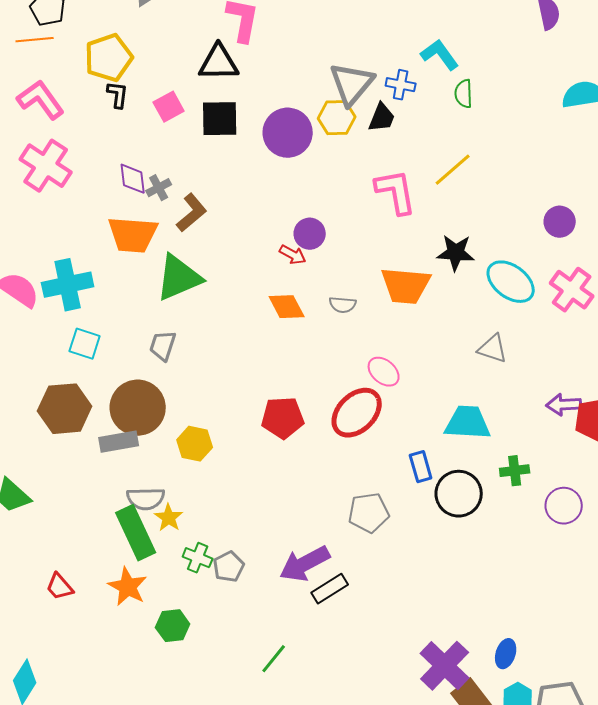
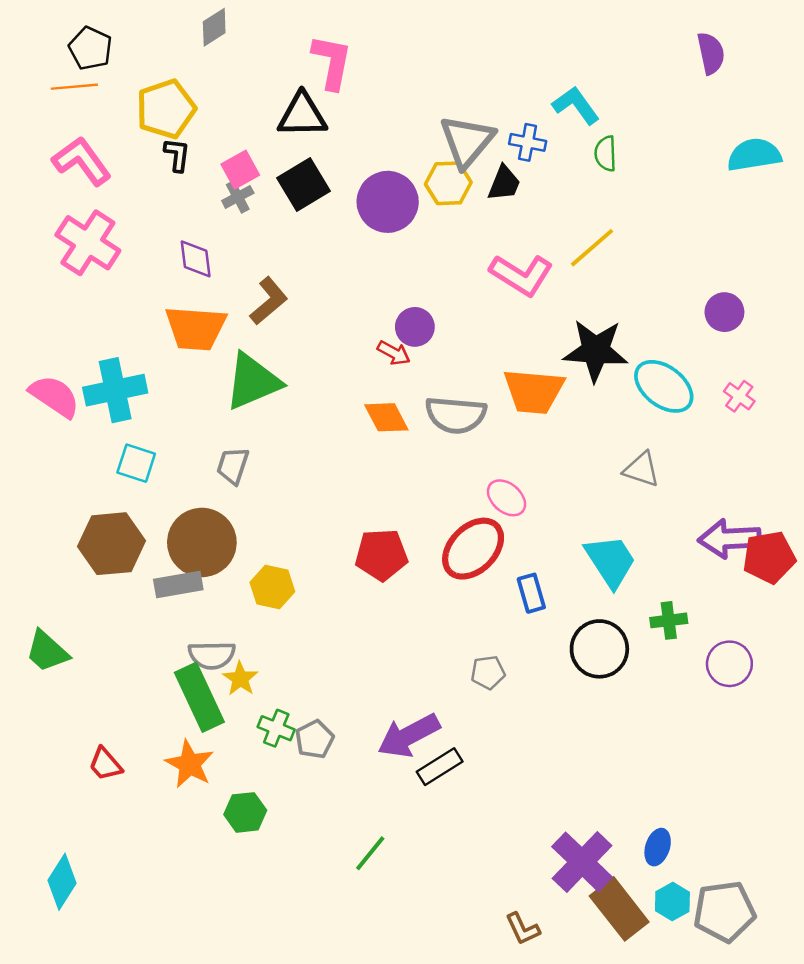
black square: (220, 119) -> (303, 185), turned -30
gray cross: (159, 188) -> (238, 197), moved
pink L-shape: (396, 192) -> (521, 275), turned 132
black star: (456, 253) -> (596, 350), size x1.4
pink cross: (572, 290) -> (739, 396), size x0.6
gray semicircle: (343, 305) -> (456, 415), size x1.8
purple arrow: (564, 405) -> (729, 539), size x1.4
cyan trapezoid: (468, 423) -> (611, 561), turned 54
blue rectangle: (421, 467) -> (531, 593), moved
gray pentagon: (369, 513) -> (488, 672), size x0.7

